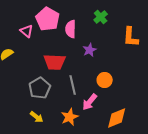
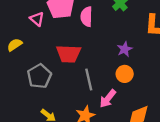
purple star: (90, 50) -> (125, 49), moved
gray pentagon: (40, 88) -> (39, 76), moved

